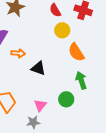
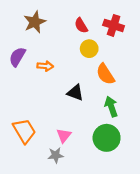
orange arrow: (18, 53) -> (45, 66), moved
black triangle: (38, 68) -> (75, 93), moved
green circle: (66, 99) -> (107, 138), moved, size x1.5

